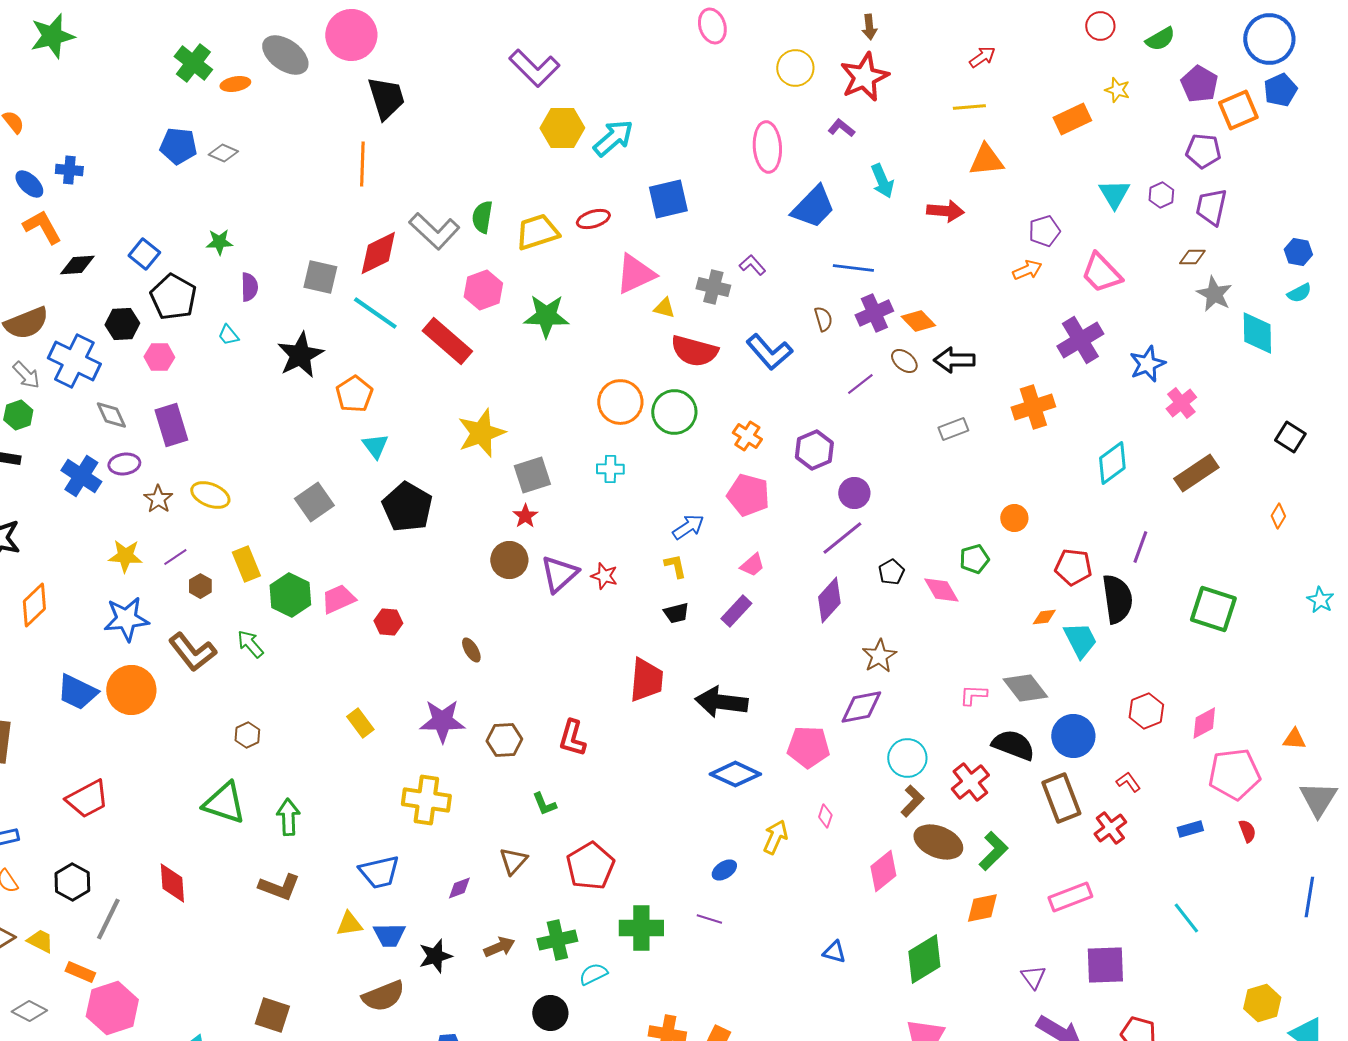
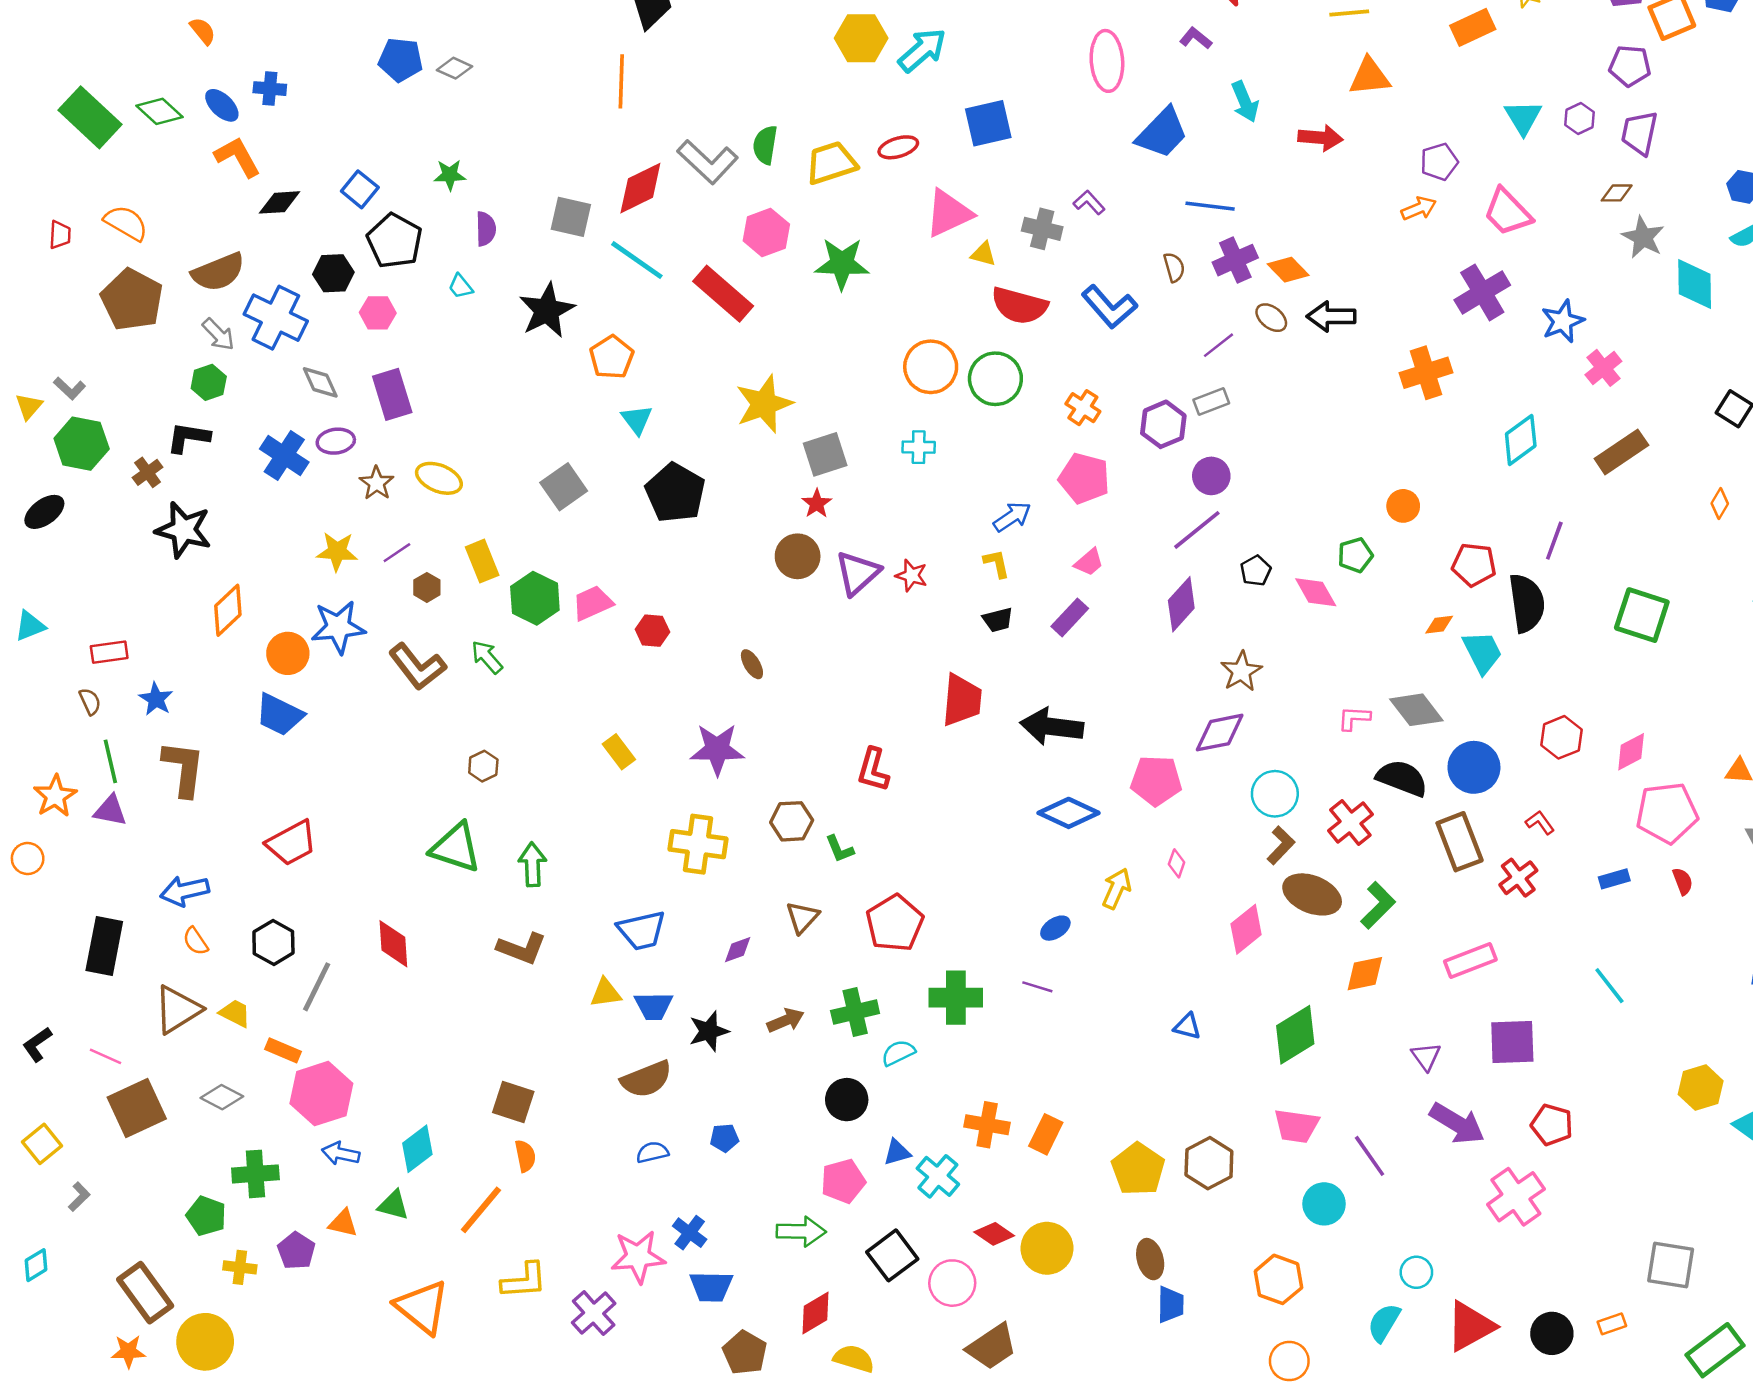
gray rectangle: (953, 429) -> (1211, 402), moved
orange circle: (131, 690) -> (288, 653), moved, size x0.7
brown hexagon: (504, 740) -> (792, 821), moved

